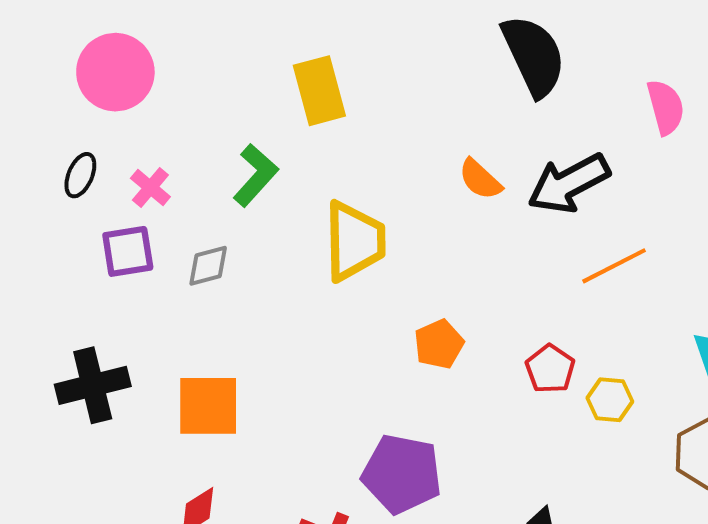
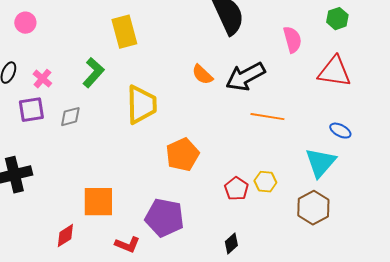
pink circle: (115, 72) -> (25, 23), size x0.6
orange line: (614, 266) -> (267, 117), turned 36
orange pentagon: (439, 344) -> (182, 155), size x1.4
red pentagon: (550, 369) -> (236, 189), moved
orange square: (208, 406) -> (98, 202), moved

